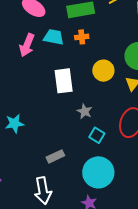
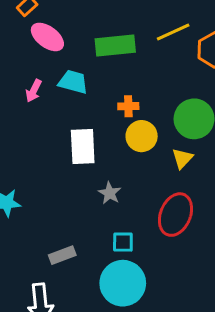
orange cross: (82, 37) -> (128, 106), moved
pink arrow: (27, 45) -> (34, 91), size x0.7
cyan square: (97, 135) -> (123, 242), moved, turned -35

